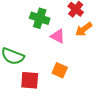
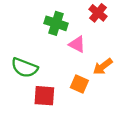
orange arrow: (84, 29) -> (103, 67), moved

